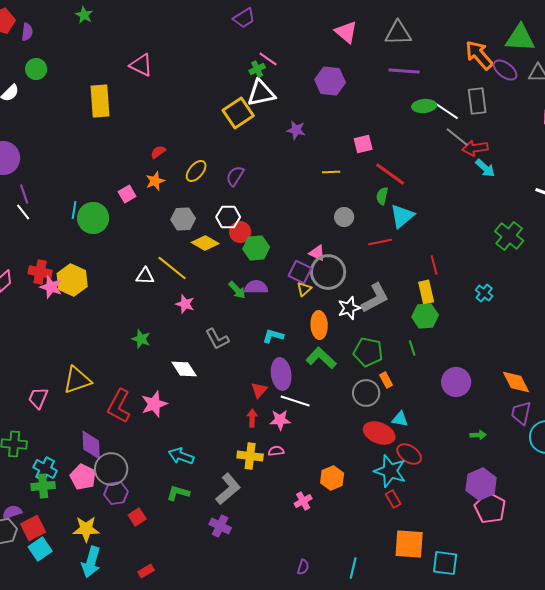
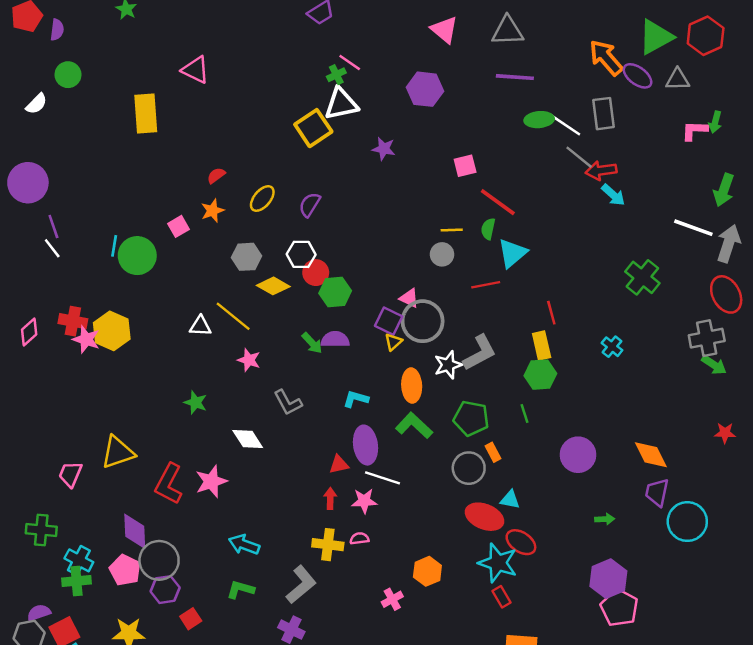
green triangle: (520, 38) -> (656, 37), turned -32
yellow line: (331, 172) -> (452, 230), moved
red triangle: (259, 390) -> (339, 464), turned 36

